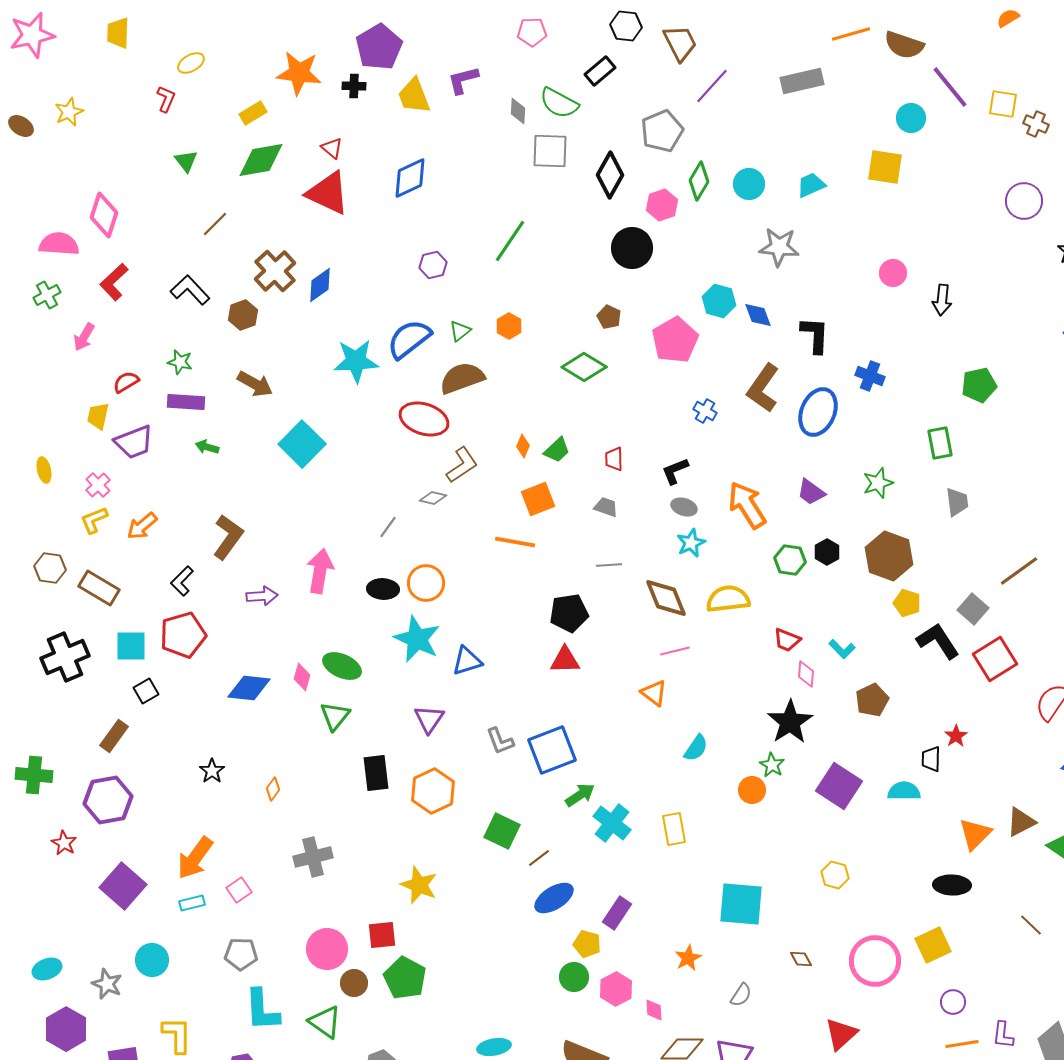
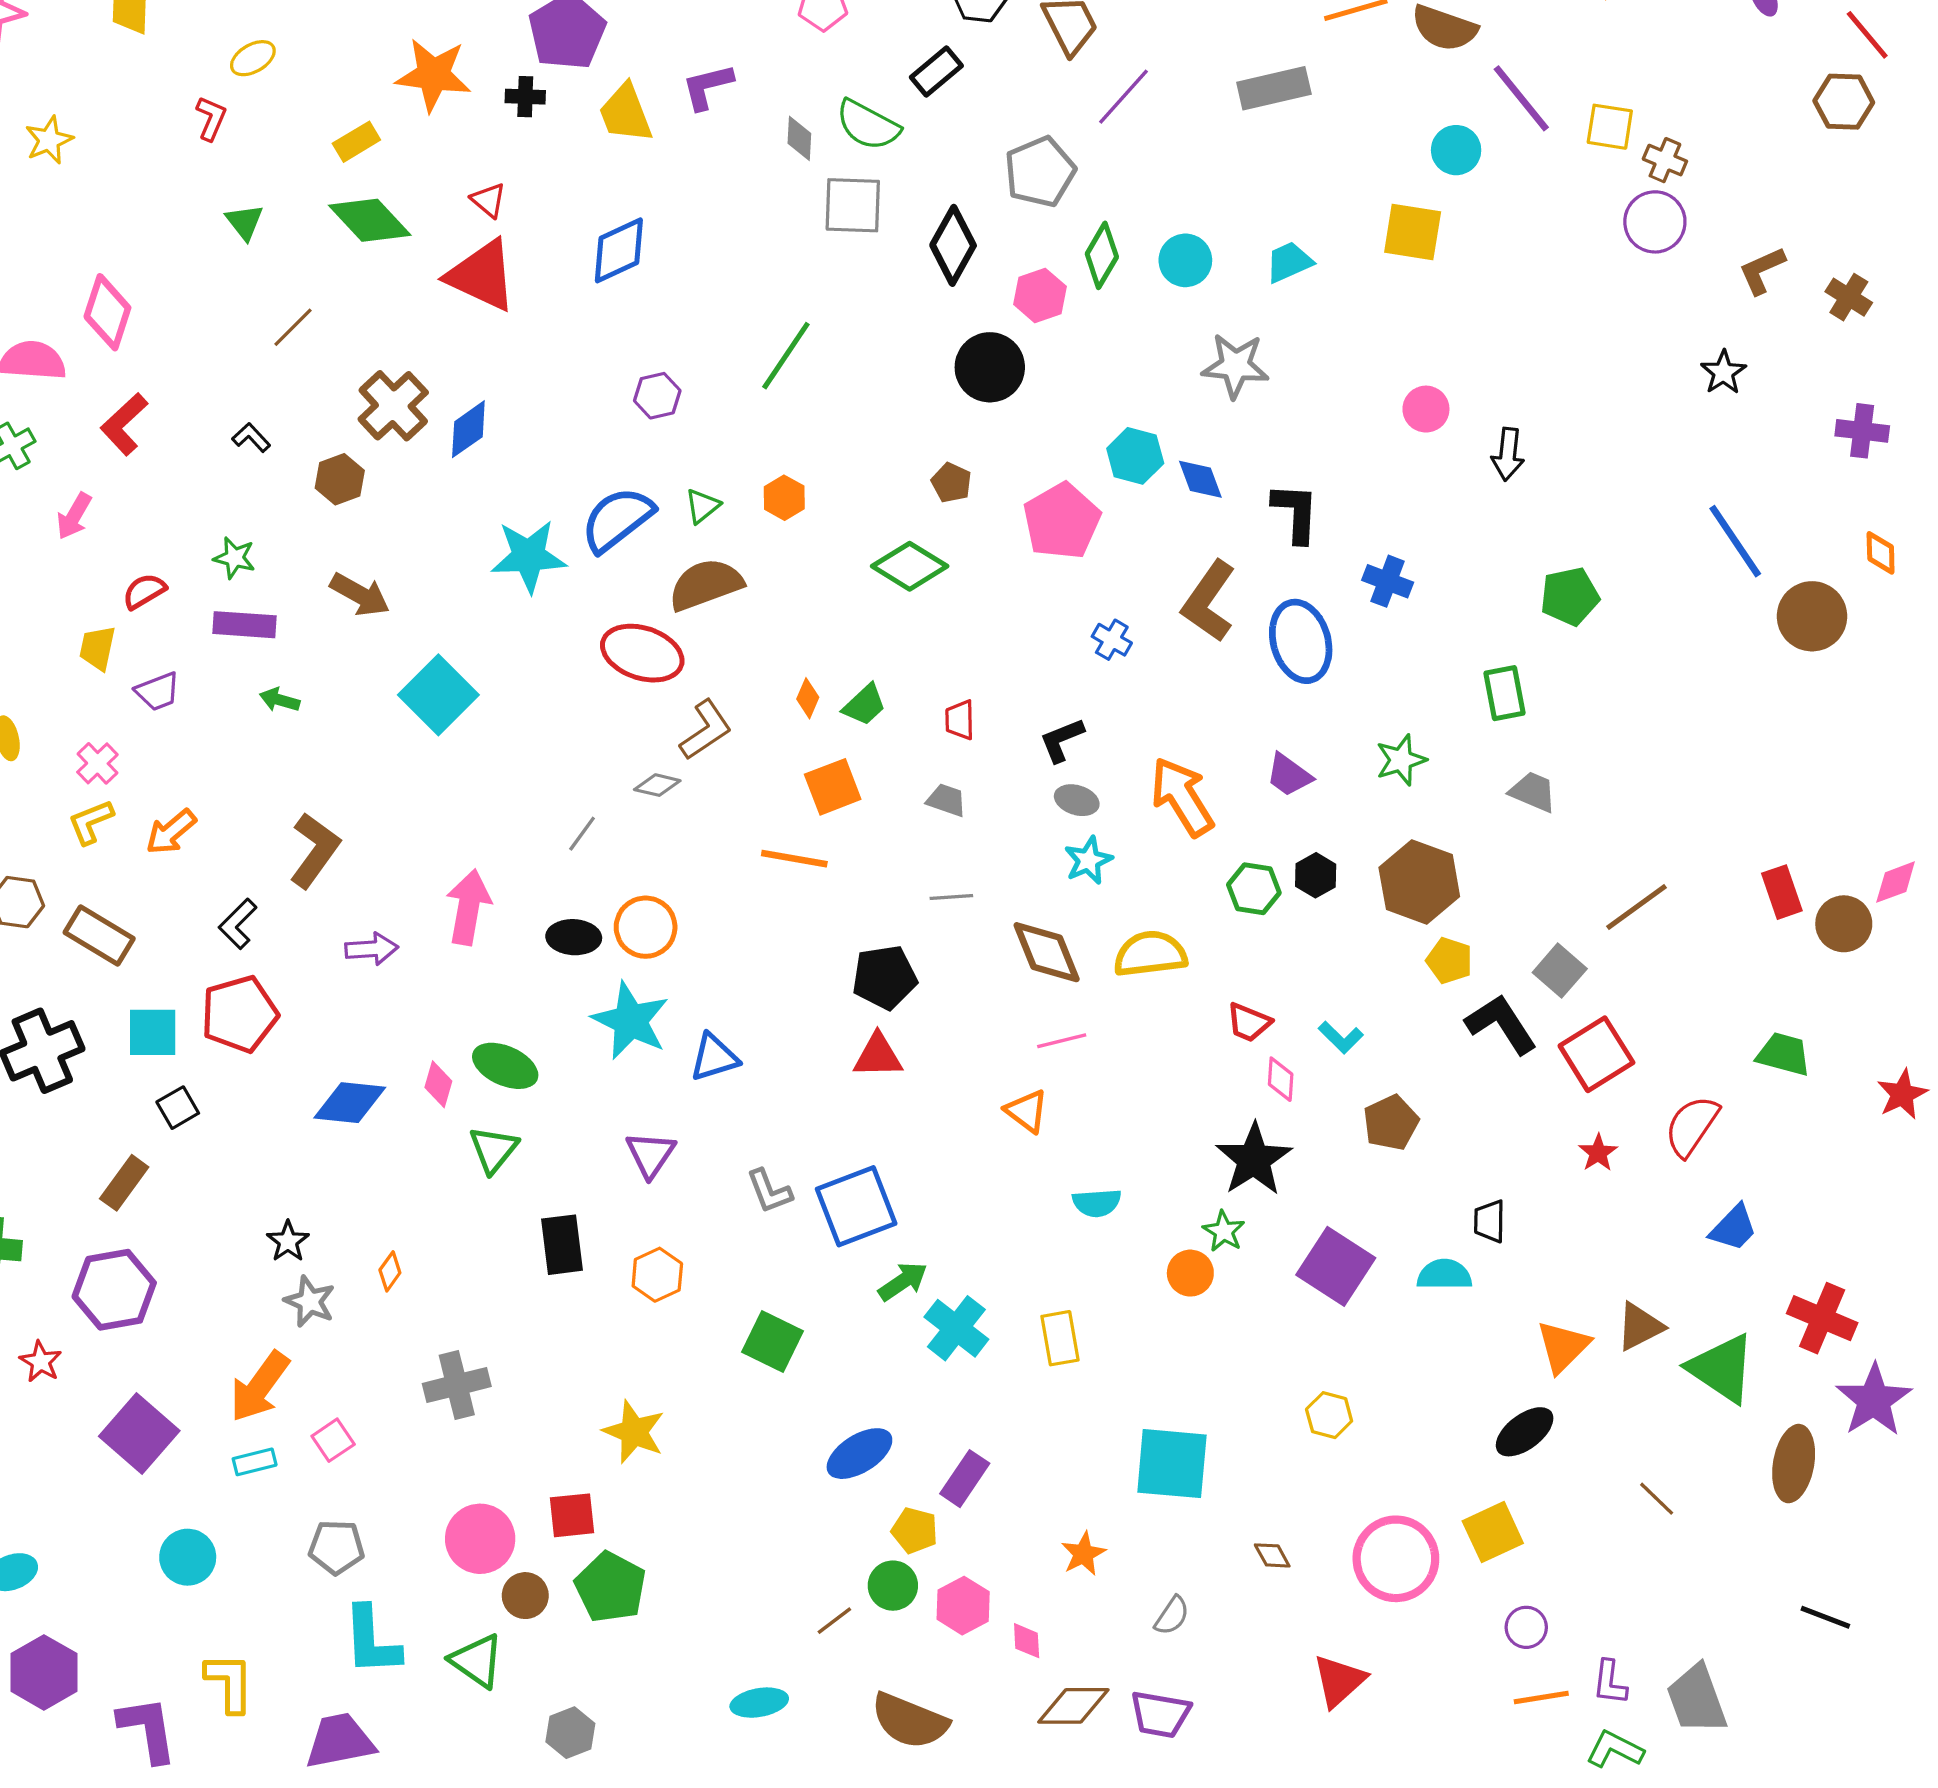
green diamond: (261, 160) -> (370, 220), turned 57
purple circle: (1024, 201) -> (1655, 222), moved
black L-shape: (190, 290) -> (251, 438), size x0.6
blue ellipse: (818, 412) -> (1301, 641), turned -39
purple trapezoid: (134, 442) -> (158, 692), size x0.7
gray trapezoid: (957, 502) -> (1533, 792), turned -60
red star: (956, 736) -> (1598, 1153), moved
cyan semicircle: (696, 748) -> (1097, 1203), turned 52
orange hexagon: (433, 791) -> (657, 1275), size x0.7
brown line: (539, 858) -> (834, 1621), moved
black ellipse: (952, 885) -> (1525, 1432), turned -39
gray star: (107, 984) -> (310, 1301), moved

